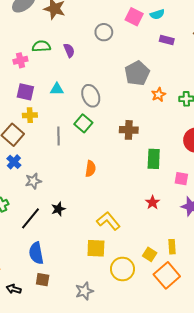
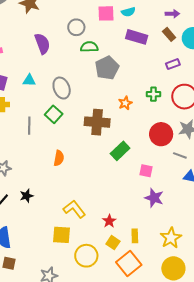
pink square: (134, 17) -> (106, 13), turned -30
purple rectangle: (167, 40) -> (137, 37), size x1.5
green semicircle: (41, 46) -> (89, 47), moved
purple semicircle: (69, 50) -> (42, 44), size x1.5
orange star: (159, 95) -> (125, 103), moved
brown cross: (129, 130) -> (97, 122), size x1.4
green rectangle: (154, 159) -> (120, 151), turned 42
red star: (152, 203) -> (109, 221), moved

